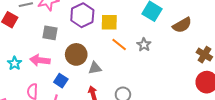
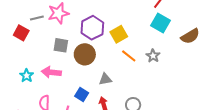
yellow square: (109, 22) -> (119, 34), turned -30
brown circle: (76, 54) -> (85, 54), moved
blue square: (61, 81) -> (82, 94), moved

